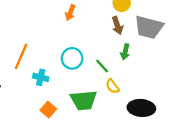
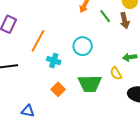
green arrow: (125, 52) -> (130, 57), moved, turned 64
green line: (102, 66) -> (105, 16), moved

